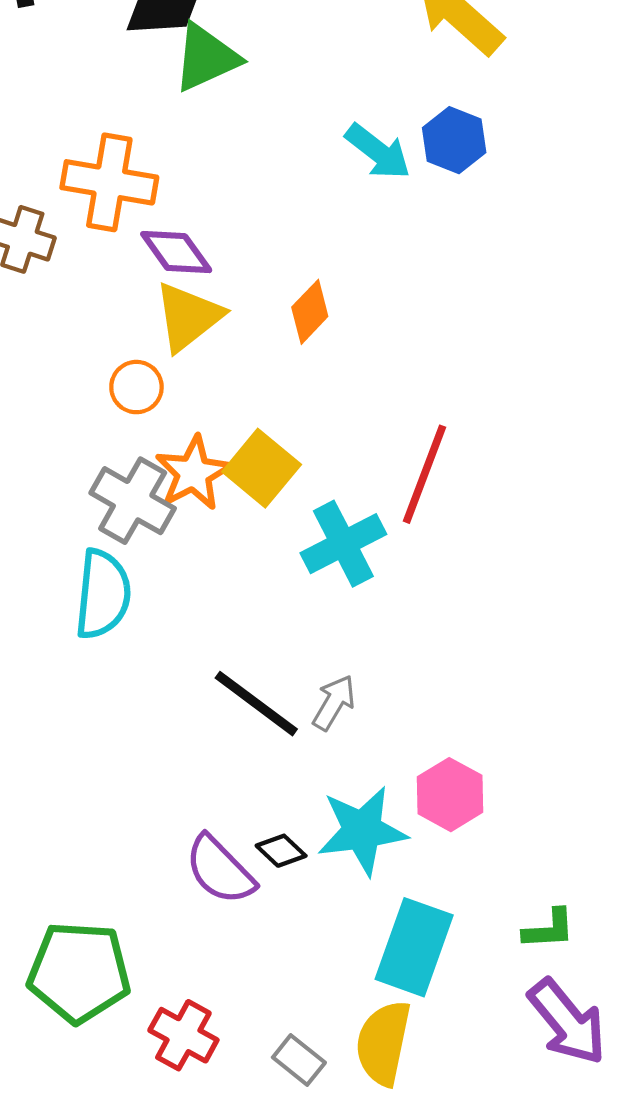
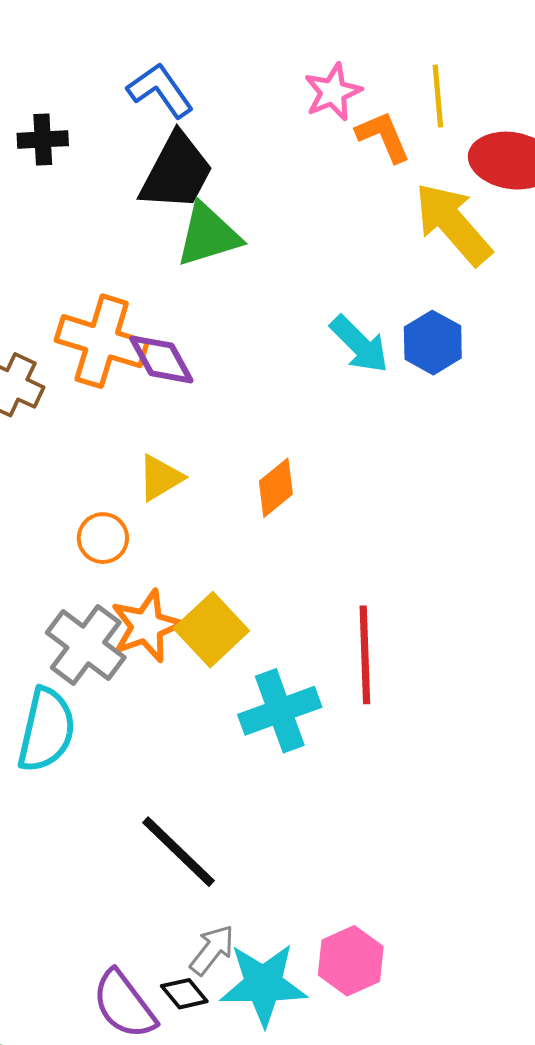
purple diamond: (176, 252) -> (161, 359), moved
yellow triangle: (188, 317) -> (160, 478), size x0.7
red line: (425, 474) -> (365, 655), turned -30
gray arrow: (334, 703) -> (212, 950), moved

